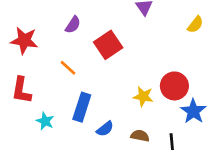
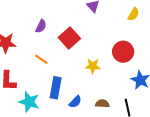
red circle: (174, 86) -> (123, 52), moved
yellow star: (143, 96) -> (93, 66), moved
cyan star: (45, 121) -> (29, 102), size x1.5

